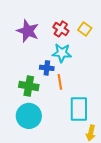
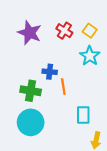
cyan star: (62, 53) -> (90, 56), moved, turned 30
cyan rectangle: (79, 109) -> (83, 115), size x0.7

